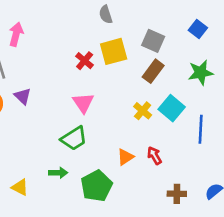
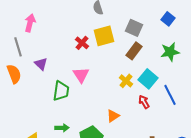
purple triangle: (23, 96) -> (41, 64), moved
blue line: (201, 129) -> (170, 95), turned -30
green trapezoid: (74, 138) -> (61, 91), moved, turned -50
red arrow: (154, 156) -> (144, 102), moved

